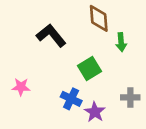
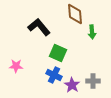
green square: (89, 68) -> (58, 53), moved, turned -36
gray cross: (130, 97) -> (93, 81), moved

